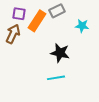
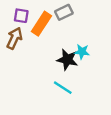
cyan star: (82, 26) -> (82, 52), moved
cyan line: (56, 78) -> (63, 88), turned 42

